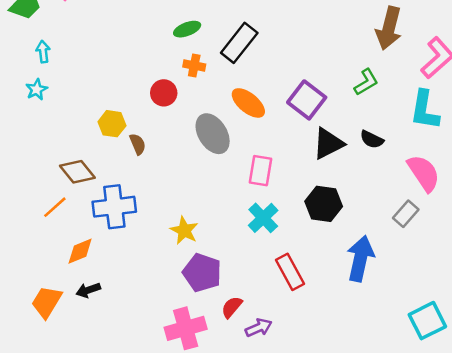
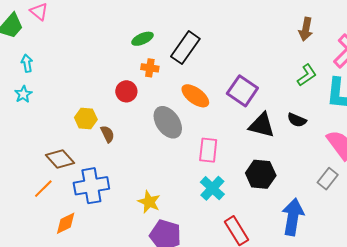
brown arrow: (389, 28) -> (306, 29), size x0.7
green L-shape: (366, 82) -> (307, 75), moved
black triangle: (328, 144) -> (262, 125), turned 44

